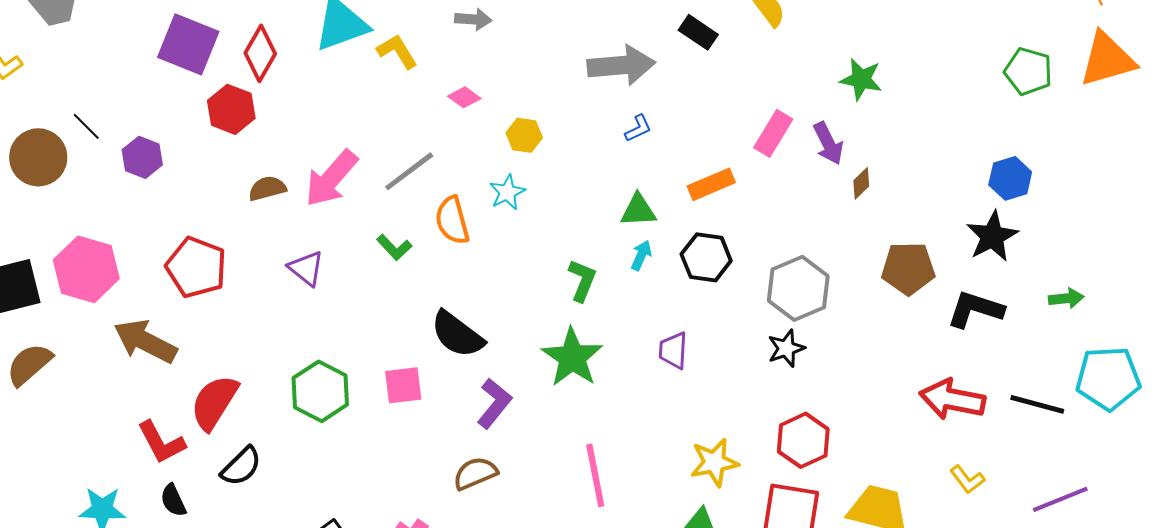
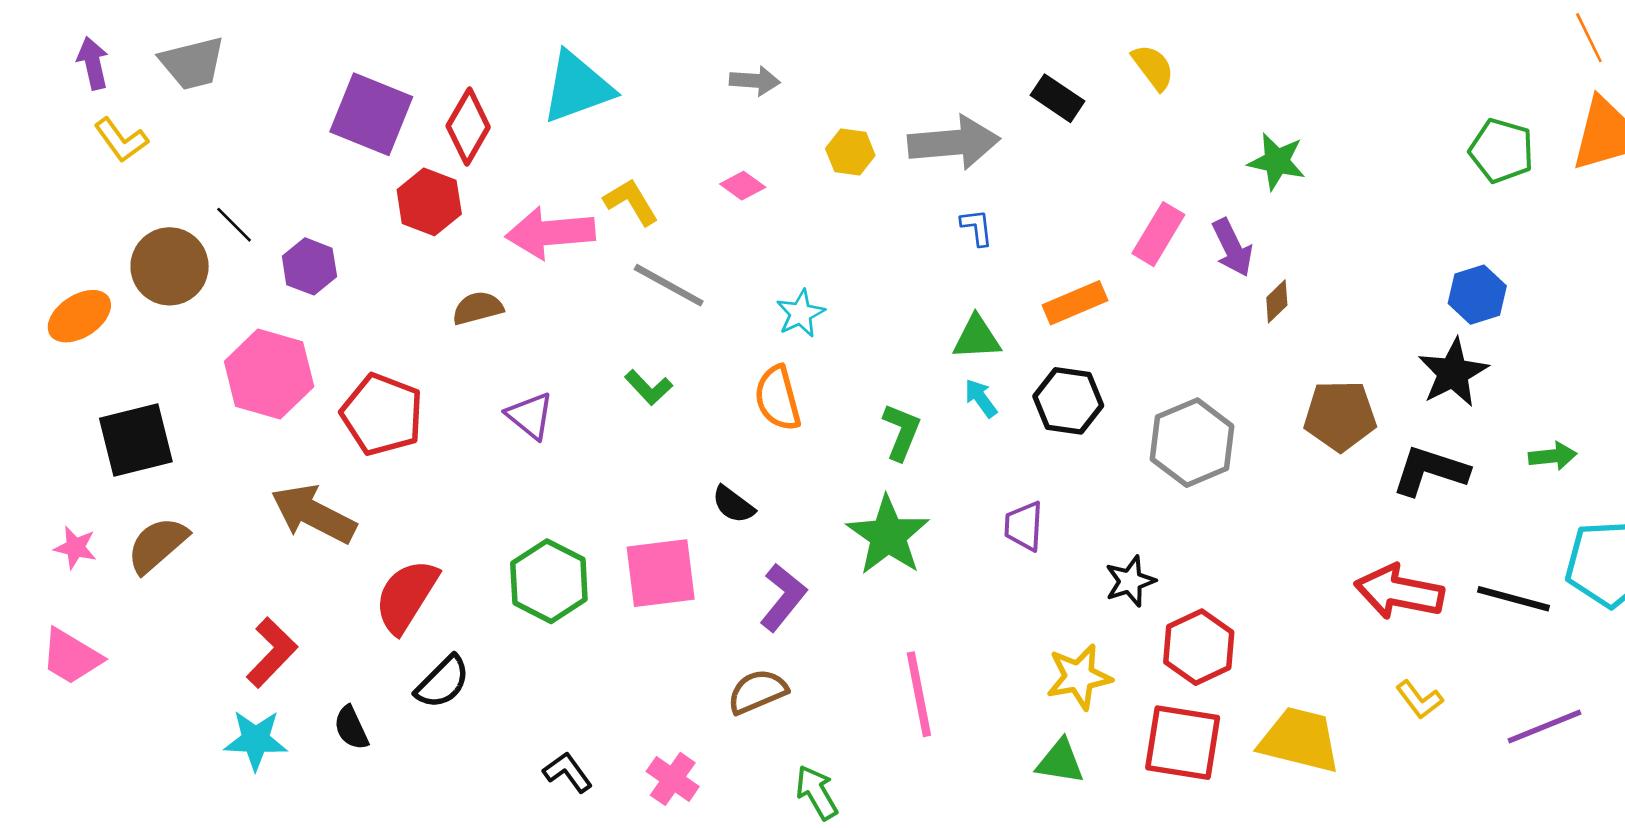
yellow L-shape: (397, 51) -> (631, 202), moved
blue L-shape: (638, 128) -> (977, 227), turned -72
yellow hexagon: (524, 135) -> (850, 152), moved
gray line: (409, 171) -> (669, 285), turned 66
pink arrow: (331, 178) -> (550, 233), moved, turned 44
orange semicircle: (452, 220) -> (778, 398), moved
cyan arrow: (641, 255) -> (981, 398), turned -60
pink hexagon: (86, 269) -> (269, 374), moved
black semicircle: (457, 334) -> (733, 505), size x0.6
black star: (786, 348) -> (1130, 581), moved
pink square: (403, 385) -> (661, 573), size x1.4
red L-shape: (161, 442) -> (272, 653), moved, turned -108

